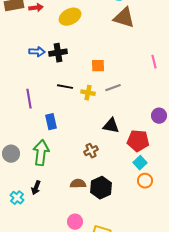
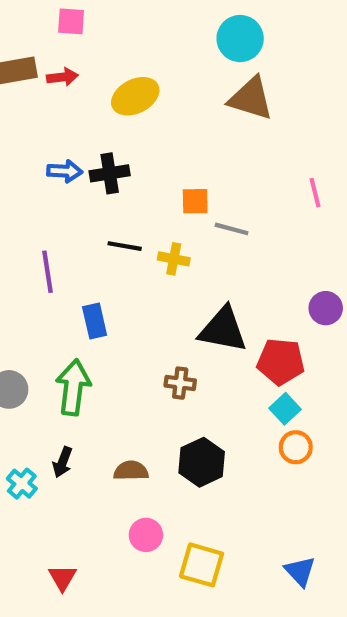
gray line: (113, 88) -> (232, 229), moved, turned 35
black triangle: (111, 126) -> (223, 330), size x1.4
brown cross: (91, 151) -> (180, 383), turned 32
brown semicircle: (78, 184) -> (131, 471), moved

